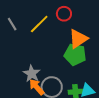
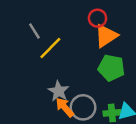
yellow line: (39, 24) -> (50, 48), moved
orange triangle: (78, 39) -> (106, 36), moved

